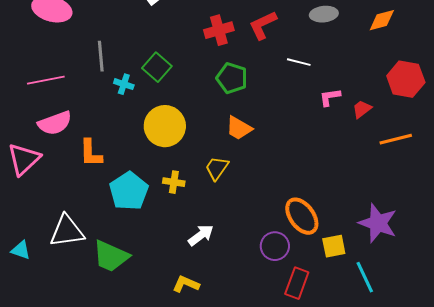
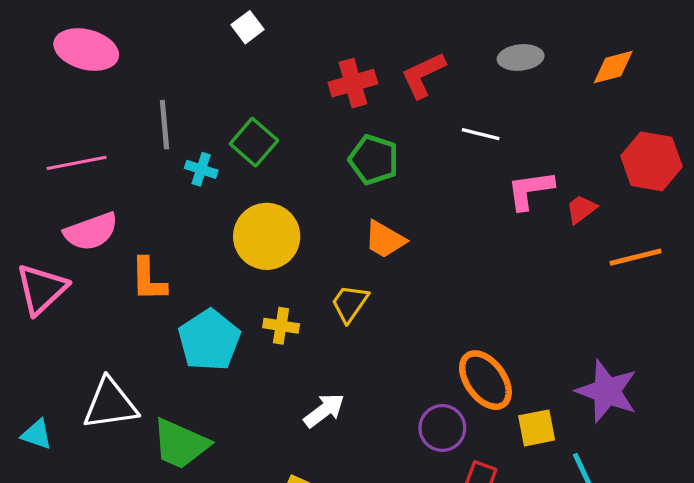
pink L-shape: (330, 97) -> (530, 190), size x1.4

